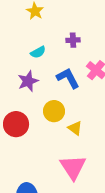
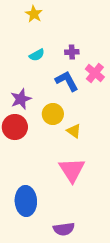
purple cross: (73, 40) -> (72, 52), moved
purple star: (28, 81) -> (21, 99), moved

